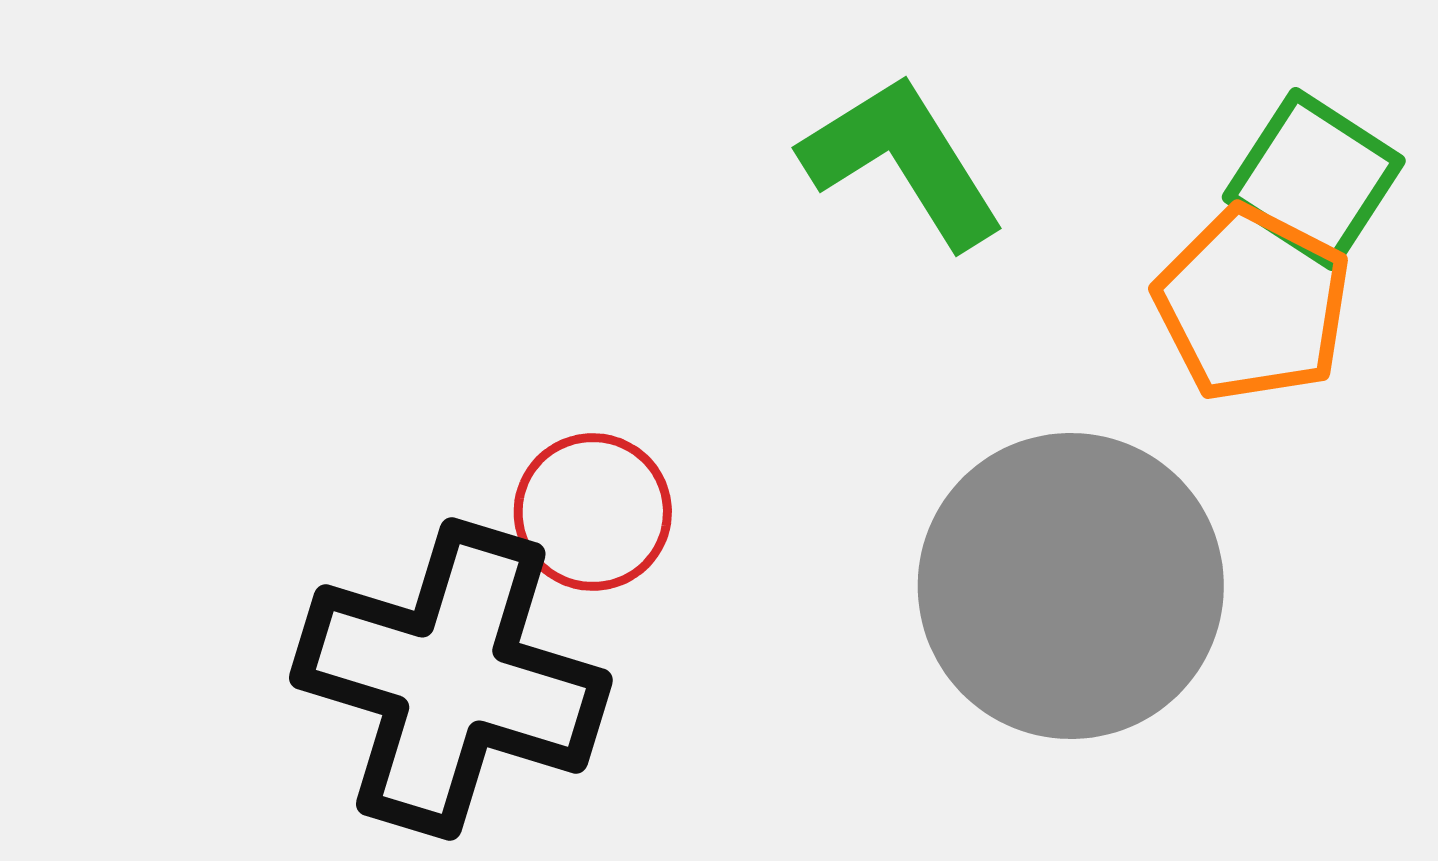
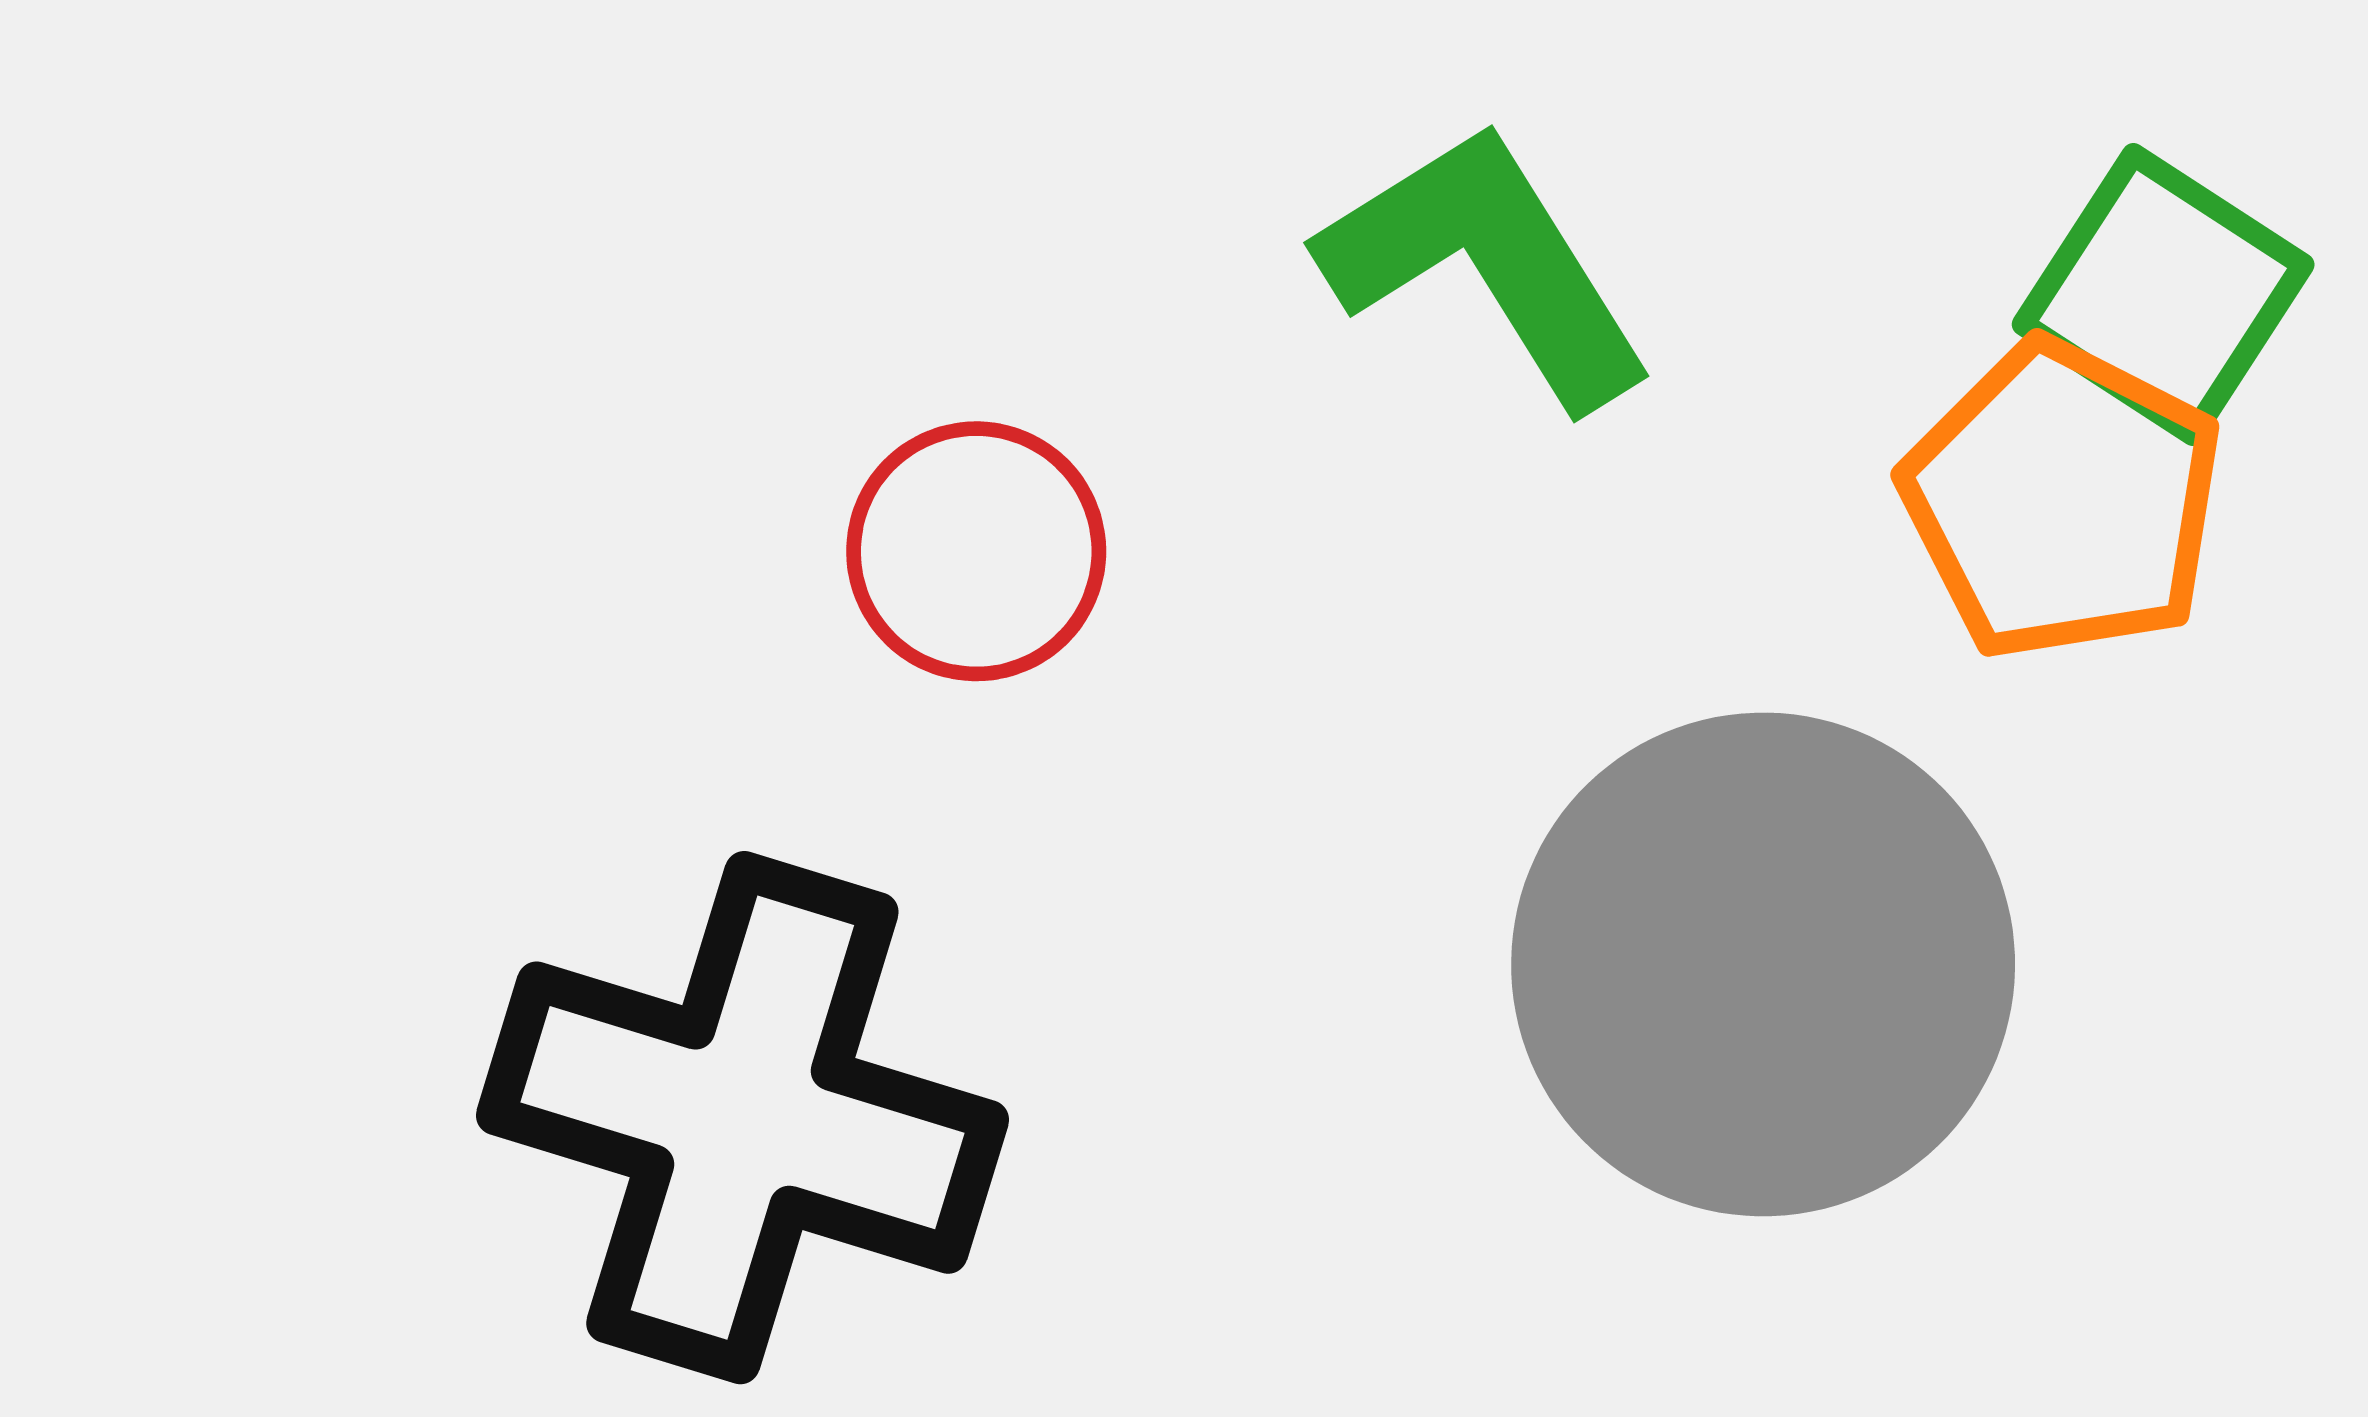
red circle: (593, 512) -> (976, 551), moved

